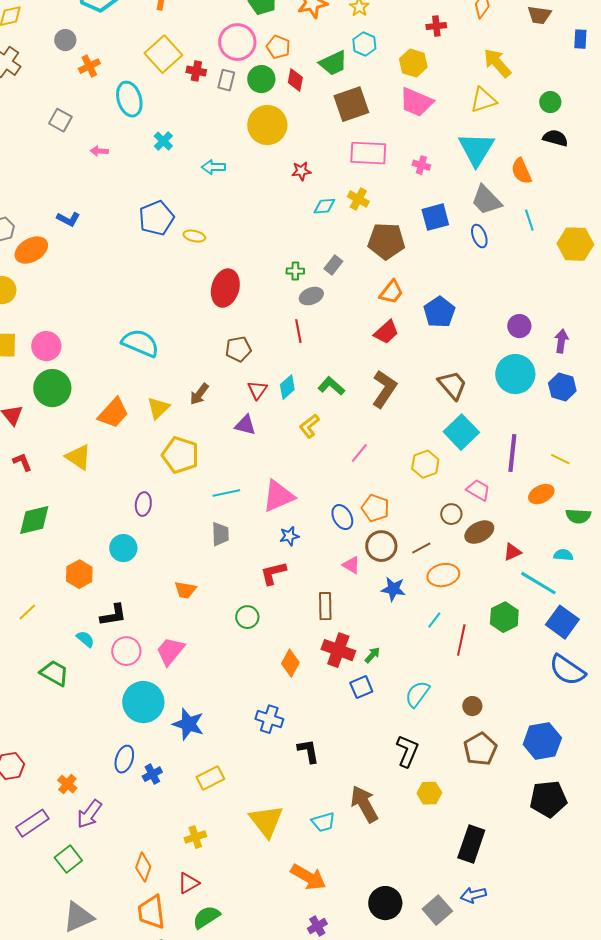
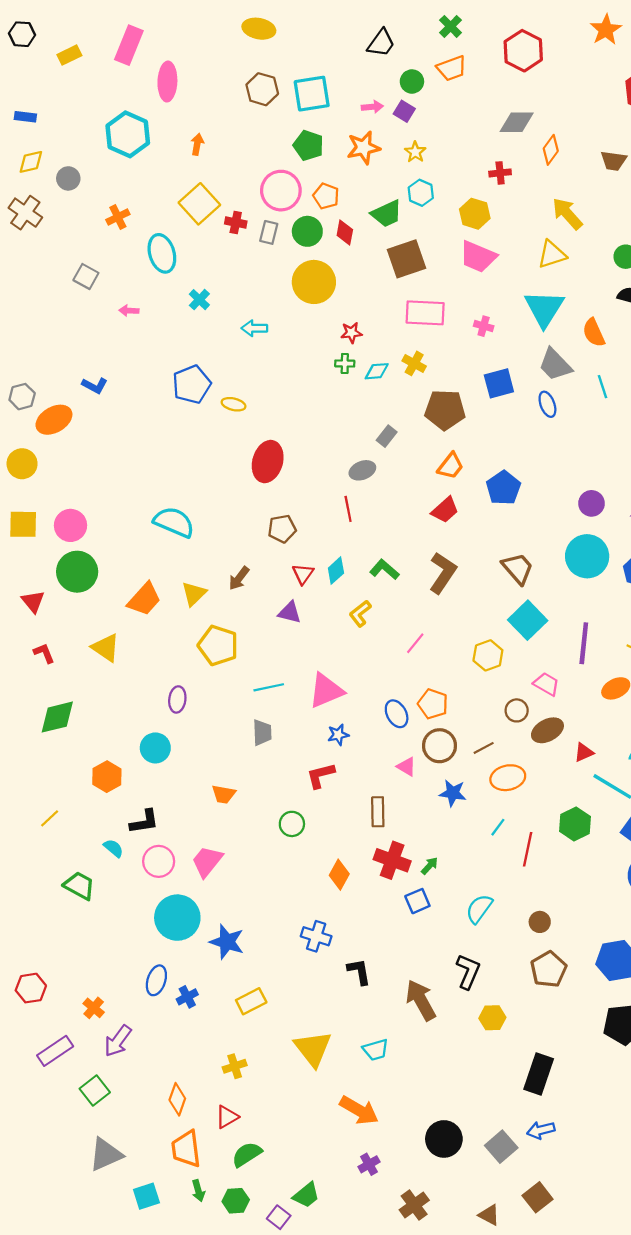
gray circle: (65, 40) -> (68, 178), moved
green cross: (295, 271) -> (345, 363), moved
brown arrow: (364, 804) -> (421, 1000), moved

